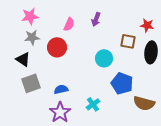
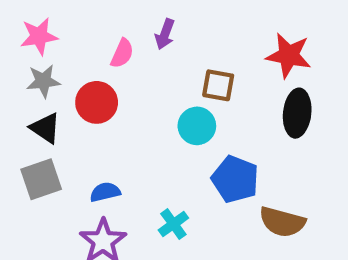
purple arrow: (96, 19) -> (165, 34), moved
red star: (147, 25) -> (289, 55), size x1.5
brown square: (128, 41) -> (218, 85), moved
black triangle: (23, 59) -> (45, 128), moved

